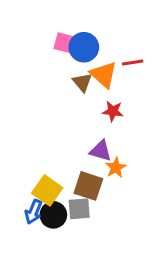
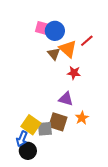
red line: (133, 62) -> (87, 41), turned -32
orange star: (116, 168) -> (82, 118), moved
gray square: (79, 209) -> (45, 129), moved
black circle: (53, 215) -> (28, 151), moved

